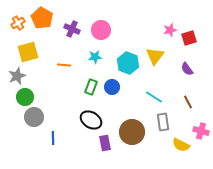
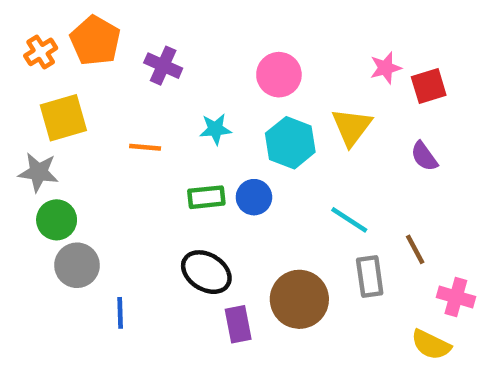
pink circle: (101, 30) -> (279, 75), moved
gray star: (17, 76) -> (38, 172), turned 30
green rectangle: (91, 87) -> (206, 197), turned 63
brown line: (188, 102) -> (415, 249), moved
yellow semicircle: (181, 145) -> (431, 345), moved

